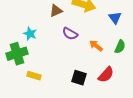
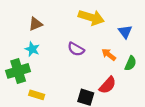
brown triangle: (56, 11) -> (36, 24), moved
orange arrow: (96, 46) -> (109, 55), moved
red semicircle: (106, 75) -> (108, 85), moved

